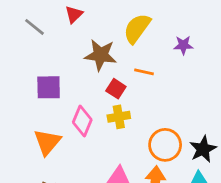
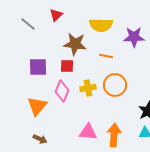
yellow semicircle: (137, 28) -> (101, 25), turned -125
purple star: (183, 45) -> (134, 37), size x1.5
red square: (116, 89) -> (67, 66), moved, turned -32
orange circle: (165, 145) -> (115, 85), moved

